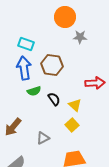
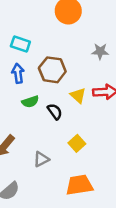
gray star: (80, 37) -> (100, 51), moved
blue arrow: (24, 68) -> (18, 73), size x0.7
yellow triangle: (75, 105) -> (78, 96), moved

